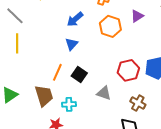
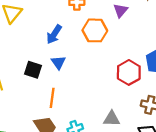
black square: (79, 74) -> (33, 70), moved
gray triangle: (104, 93) -> (112, 119), moved

